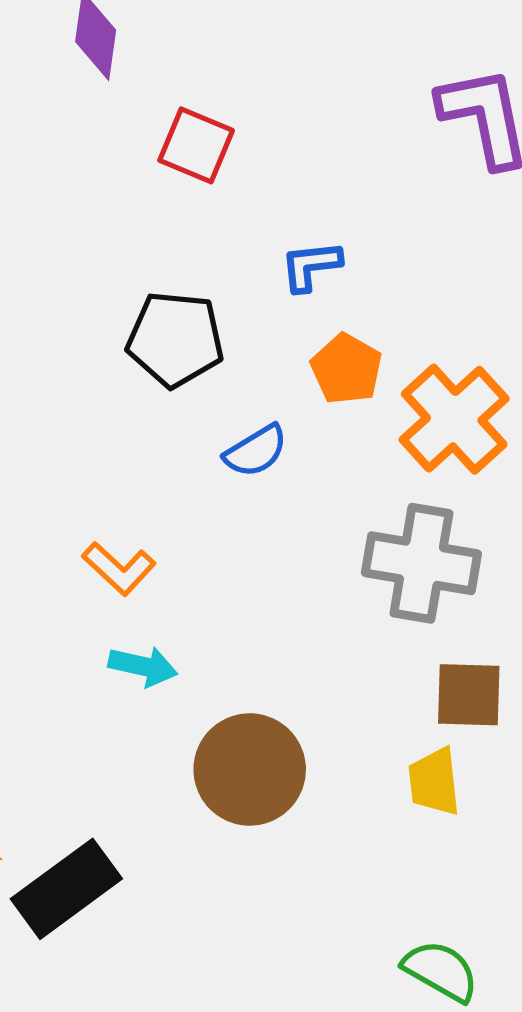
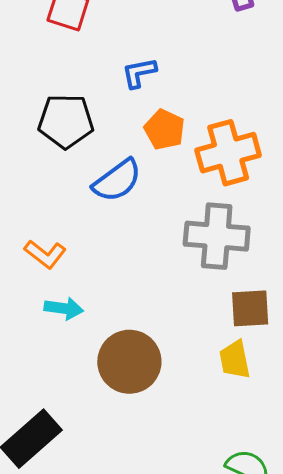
orange cross: (454, 419) -> (228, 153), turned 32
blue semicircle: (256, 451) -> (117, 181), size x1.4

